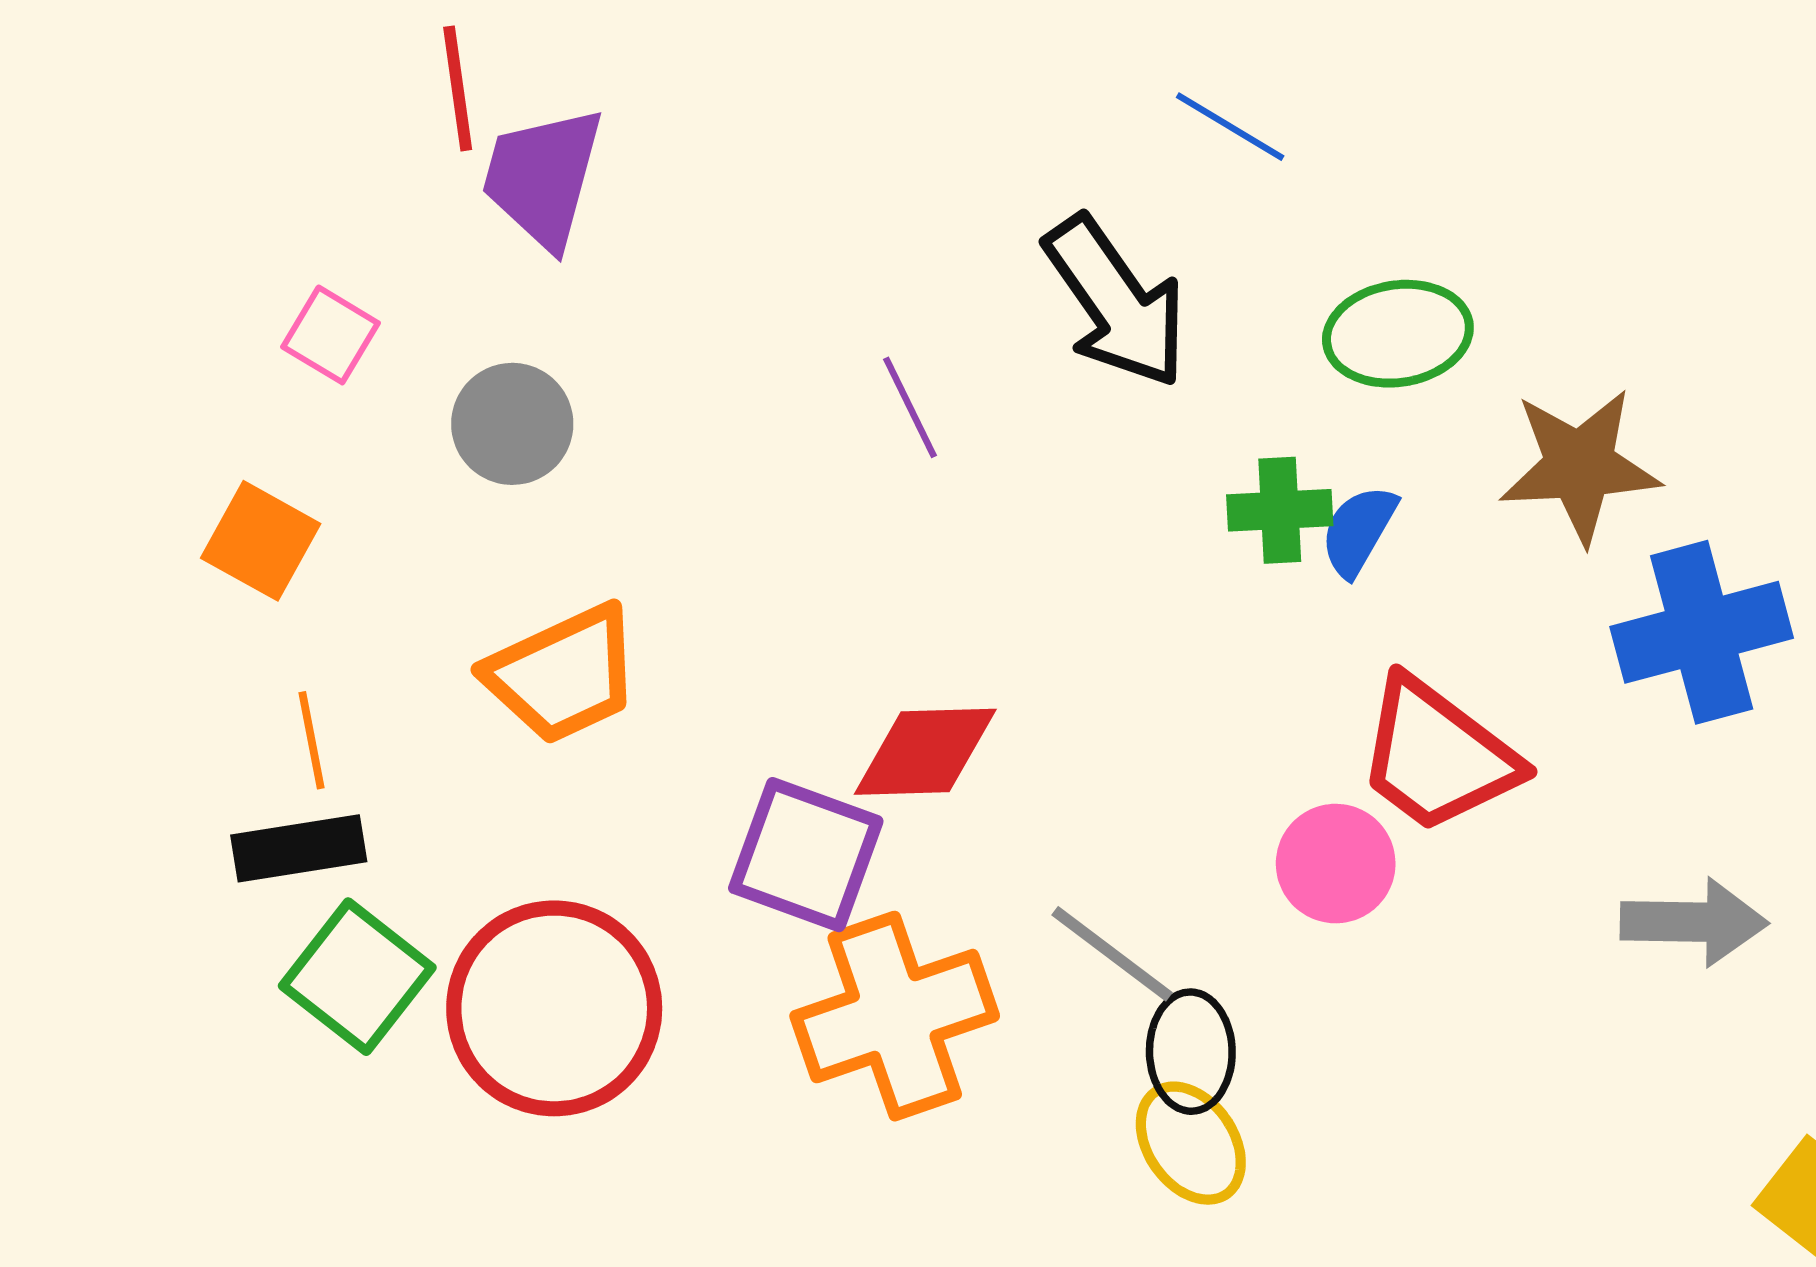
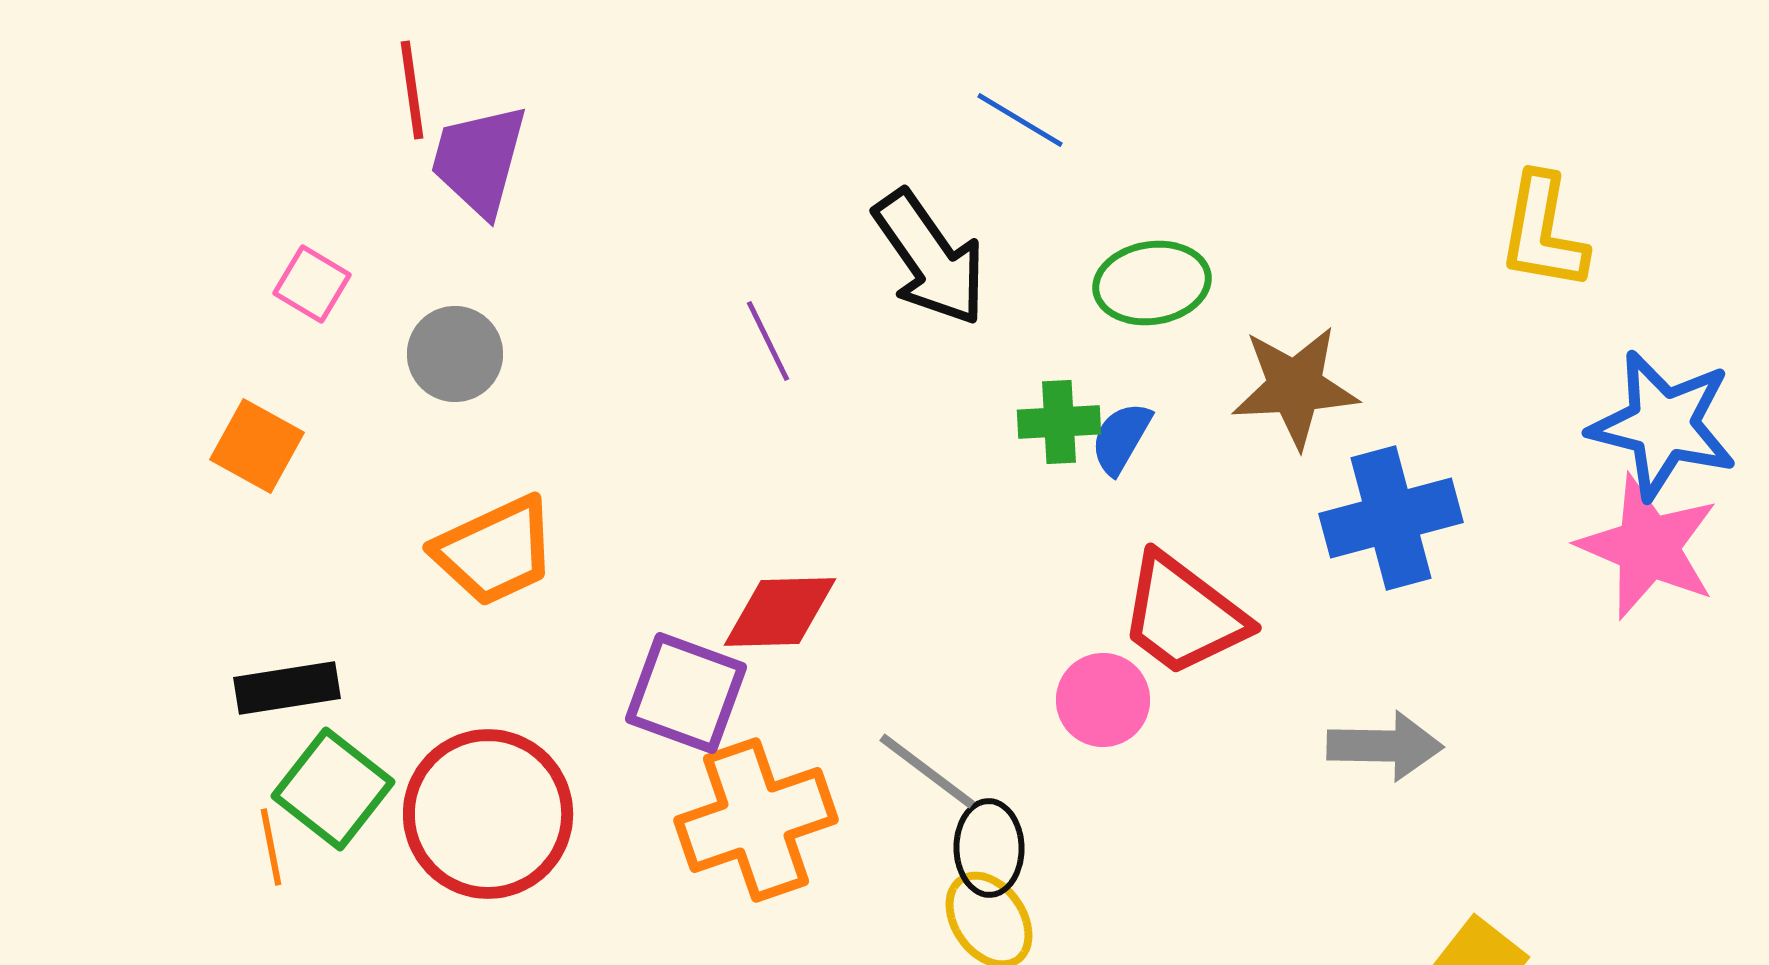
orange line: (311, 740) -> (271, 847), moved

